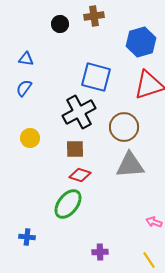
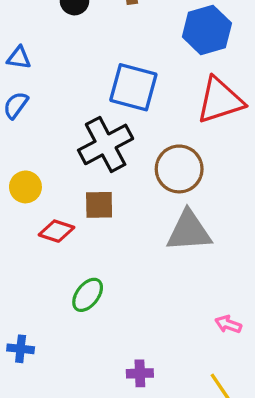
red diamond: (80, 175) -> (57, 231), moved
green ellipse: (68, 204) -> (88, 295), size x0.7

